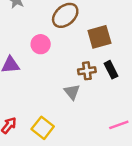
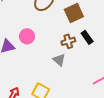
pink circle: (41, 44) -> (27, 36), moved

